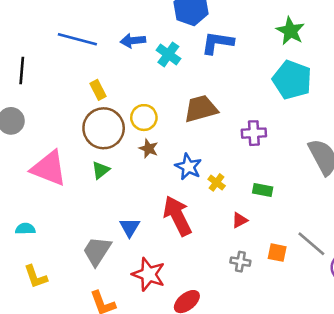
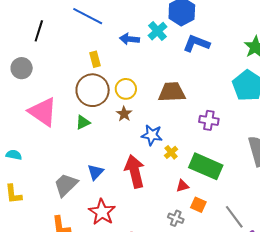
blue arrow: (133, 41) -> (129, 39), moved
cyan cross: (168, 54) -> (158, 31), moved
blue star: (188, 167) -> (152, 135), turned -30
green rectangle: (263, 190) -> (206, 166), size x2.0
orange square: (277, 253) -> (198, 205), moved

